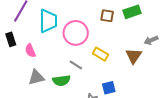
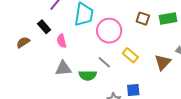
black rectangle: (11, 39) -> (44, 27), turned -32

